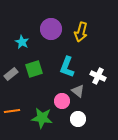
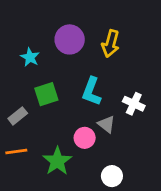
gray rectangle: (11, 74) -> (18, 116), moved
green star: (42, 118) -> (57, 161), turned 30
white circle: (78, 119) -> (112, 176), moved

